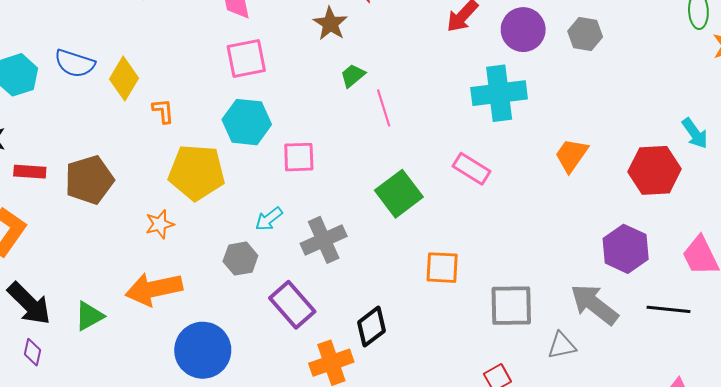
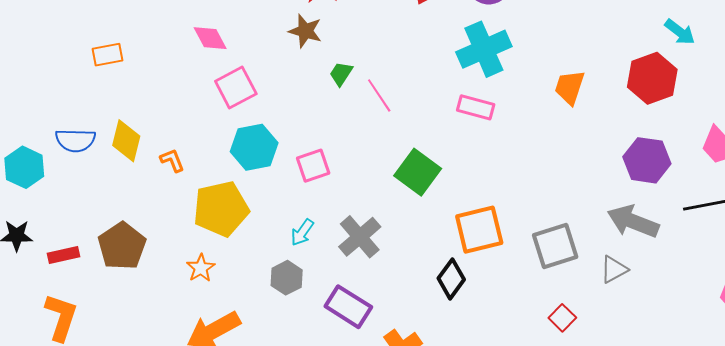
pink rectangle: (471, 169) -> (476, 107), moved
orange square: (442, 268) -> (479, 230), size x1.4
black diamond: (371, 327) -> (451, 279), moved

